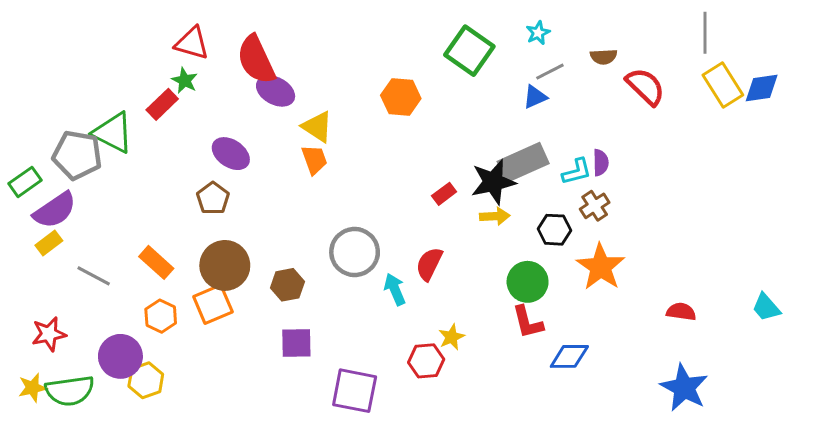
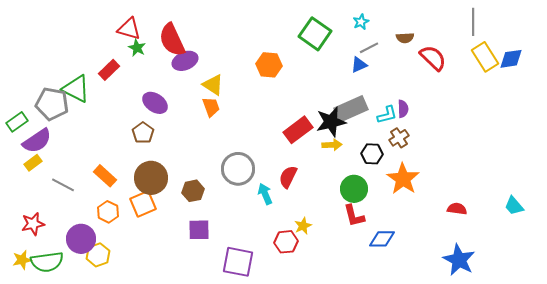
green star: (185, 81) -> (137, 48), moved
purple ellipse: (276, 91) -> (185, 61), turned -50
red rectangle: (444, 194) -> (298, 130), size x1.8

